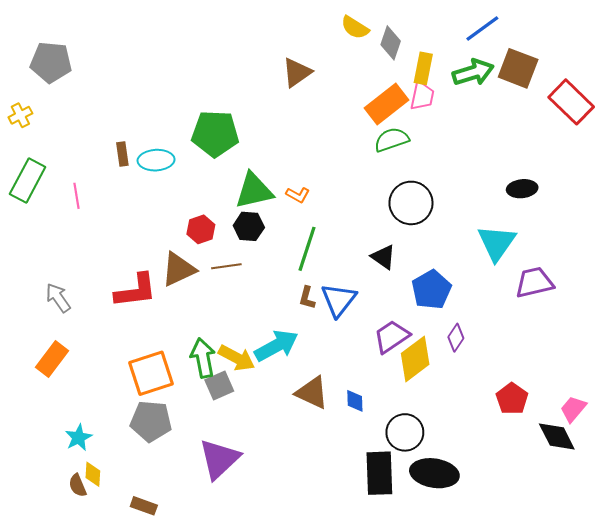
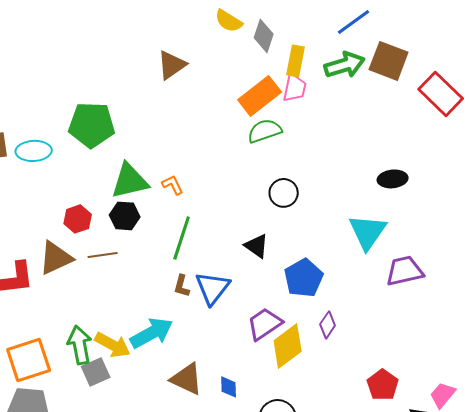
orange L-shape: (298, 195) -> (173, 185), turned -145
black circle: (411, 203) -> (284, 193), size x0.7

